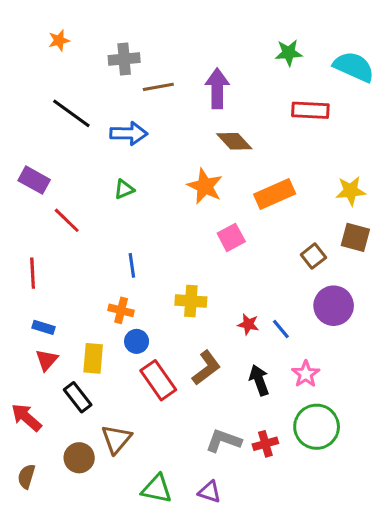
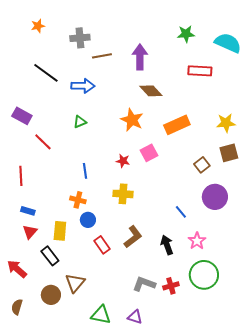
brown square: (355, 237) -> (229, 153), turned -30
red star: (248, 324) -> (123, 161), moved
red rectangle: (158, 380) -> (102, 245), size x0.7

